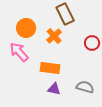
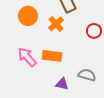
pink arrow: (19, 52) -> (27, 57), moved
purple triangle: (54, 89) -> (62, 84), moved

